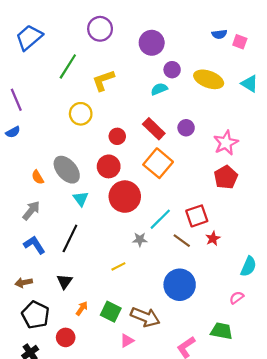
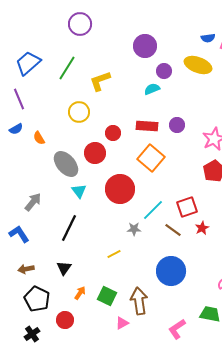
purple circle: (100, 29) -> (80, 24), moved
blue trapezoid: (29, 37) -> (28, 63), moved
yellow ellipse: (209, 79) -> (198, 65), moved
red rectangle: (154, 129) -> (147, 126), turned -40
red circle: (109, 166) -> (95, 153), moved
orange semicircle: (38, 177) -> (39, 138), moved
blue L-shape: (34, 245) -> (19, 234), moved
brown arrow: (145, 317) -> (139, 301), turned -120

